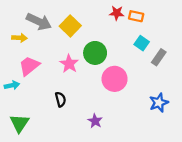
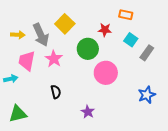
red star: (117, 13) -> (105, 30), moved
gray arrow: (39, 22) -> (41, 35), moved, turned 40
pink star: (69, 64) -> (54, 59), moved
pink trapezoid: (29, 66) -> (27, 61), turned -40
green triangle: (19, 123) -> (18, 114), turned 42

